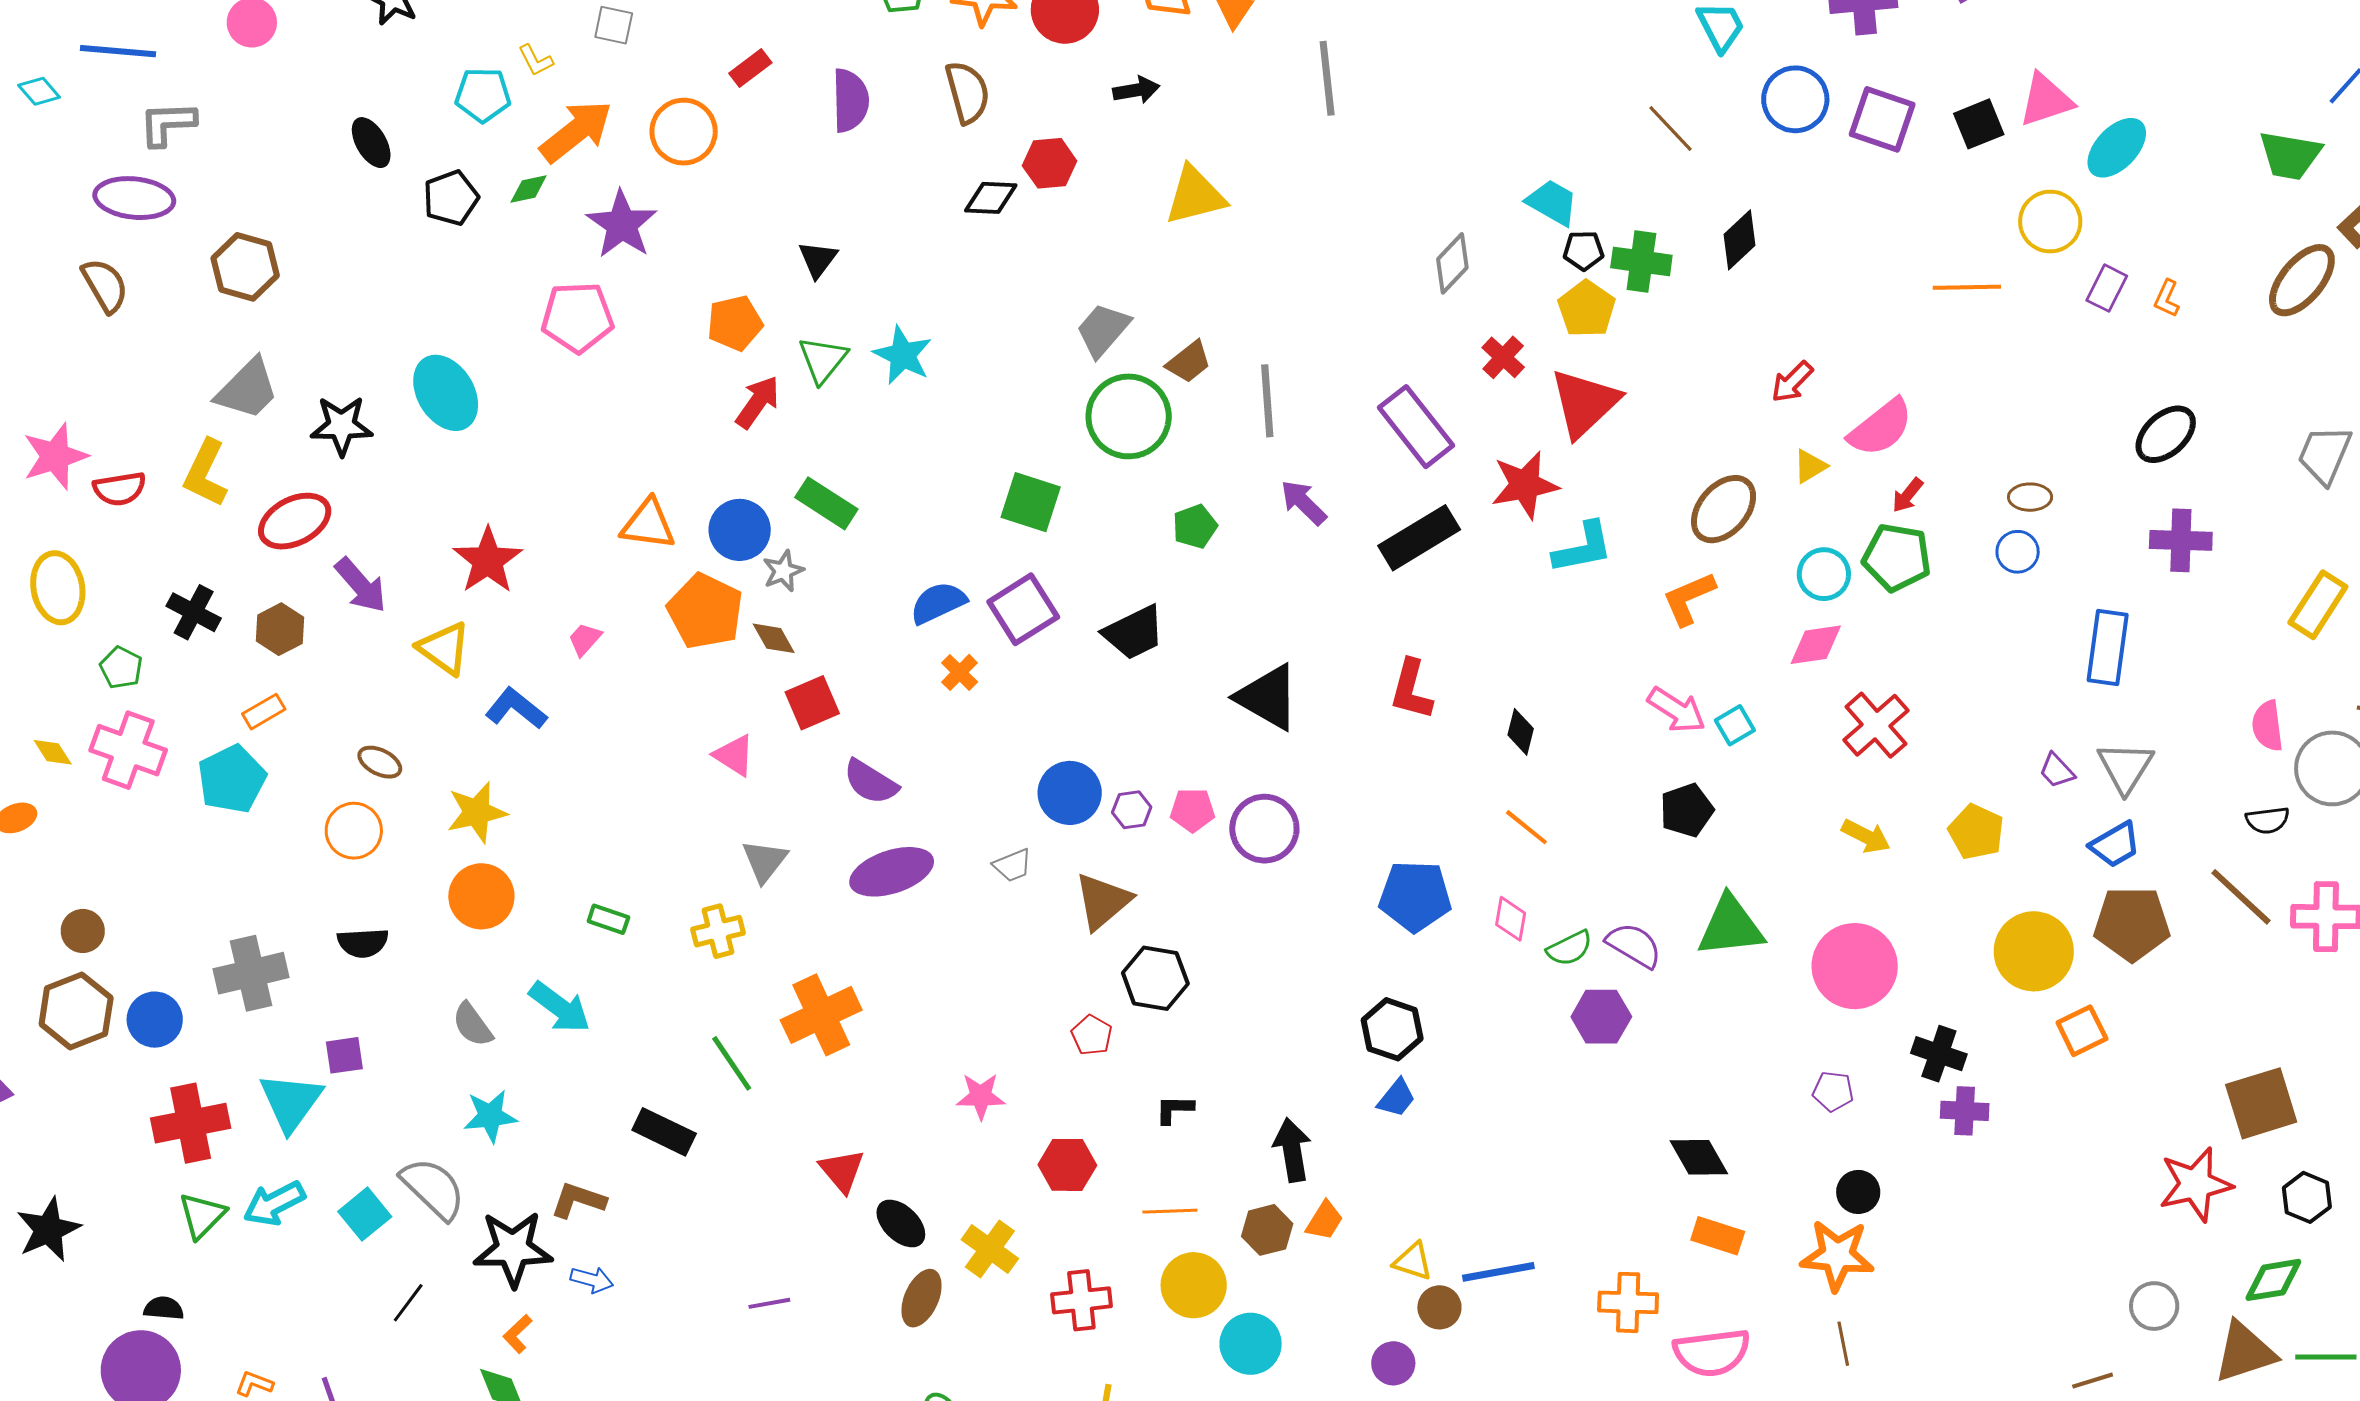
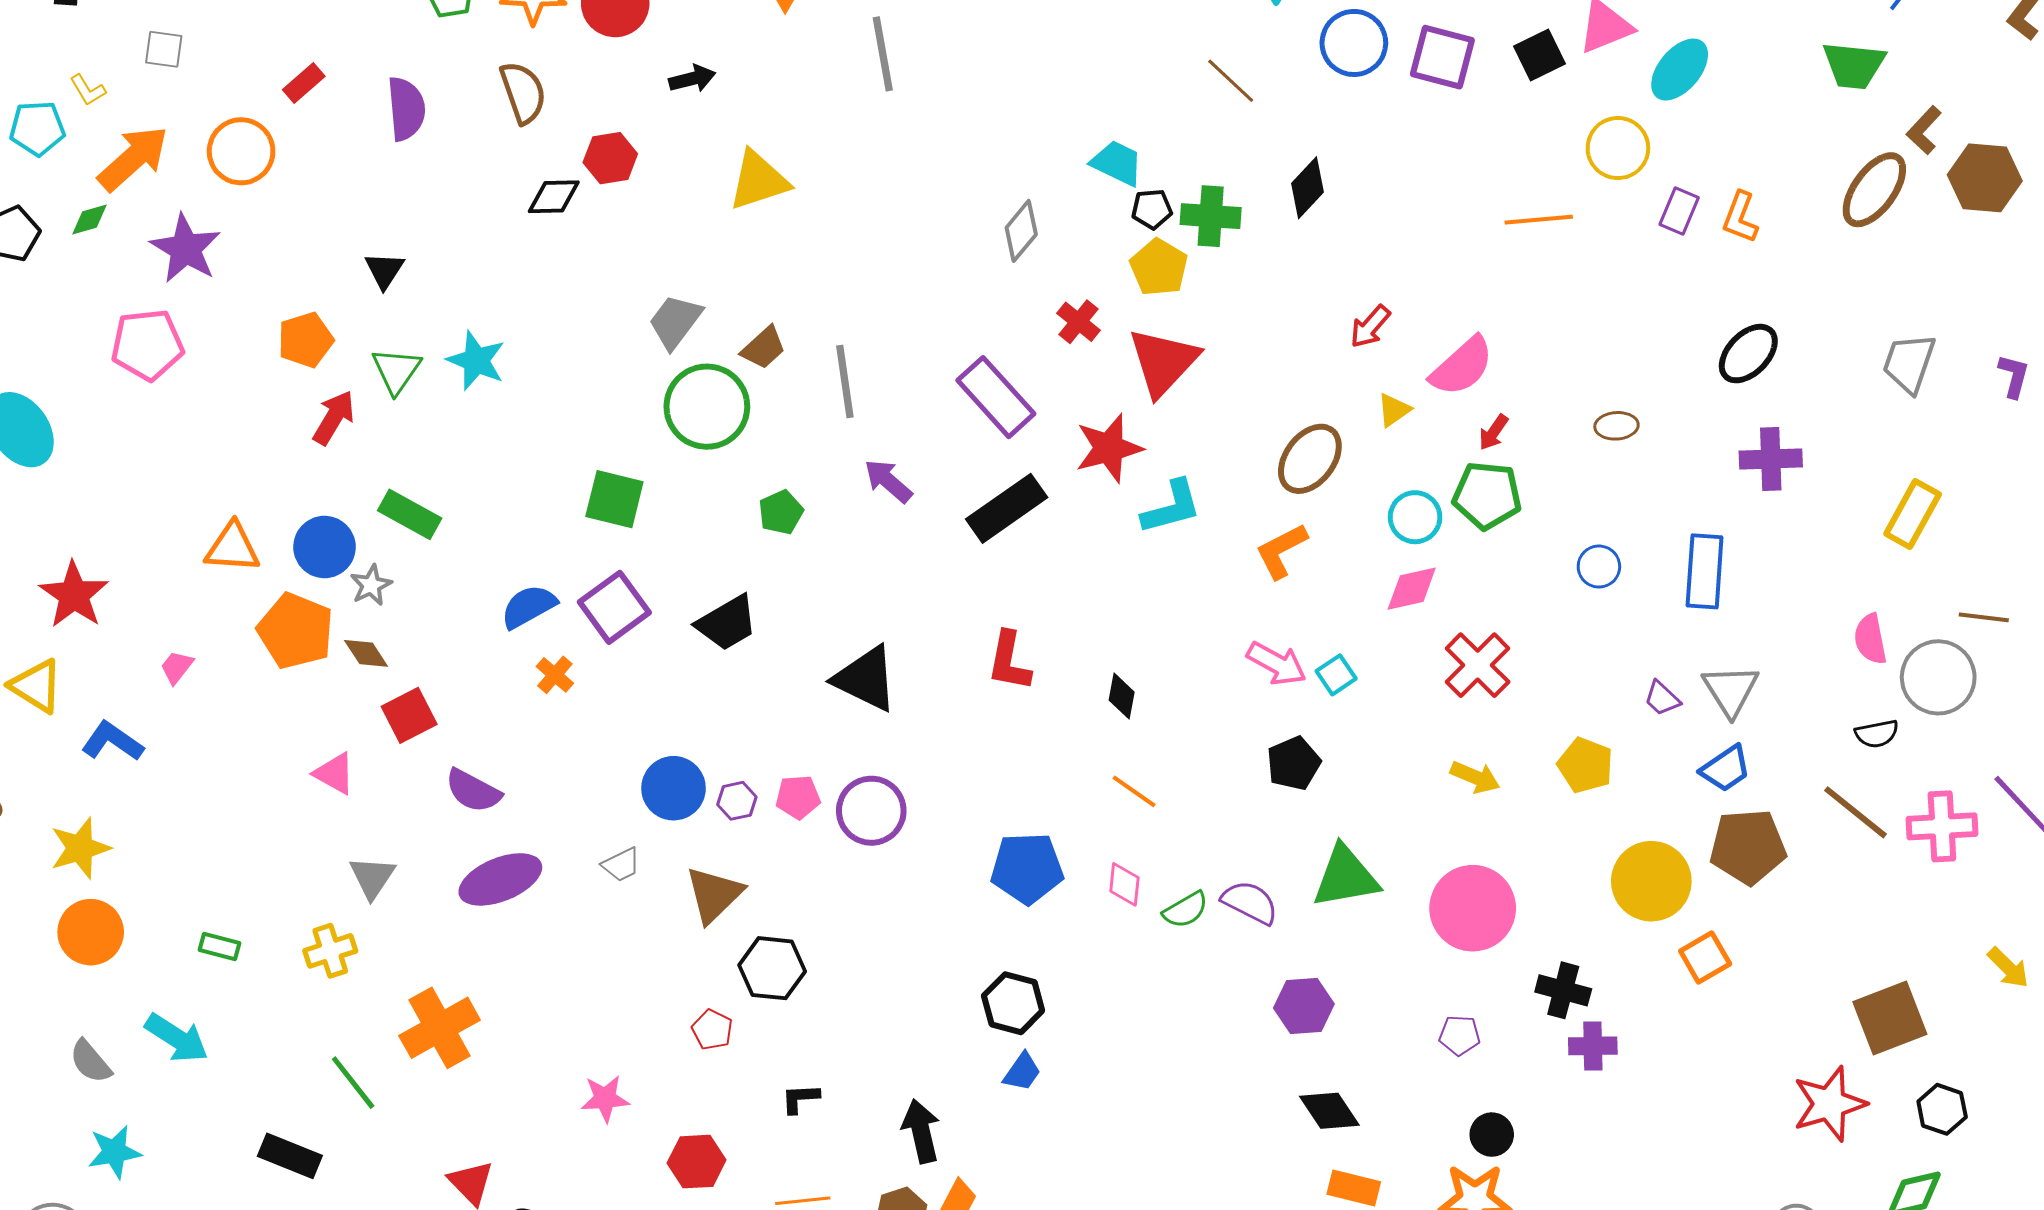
orange L-shape: (2167, 298) -> (1740, 217), size x1.4
blue circle: (2018, 552) -> (1599, 567), moved
purple hexagon: (1601, 1017) -> (1304, 1006), moved

